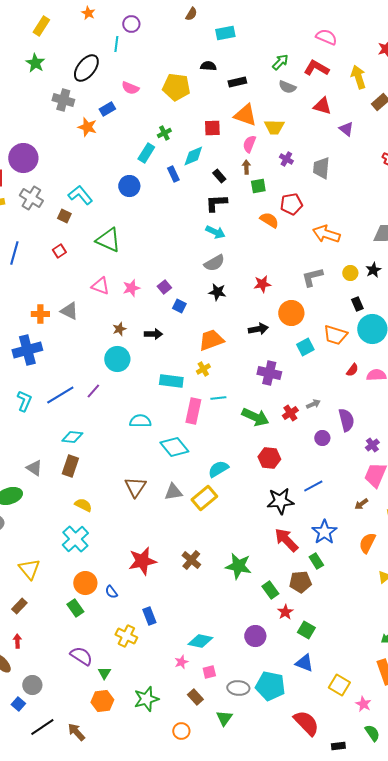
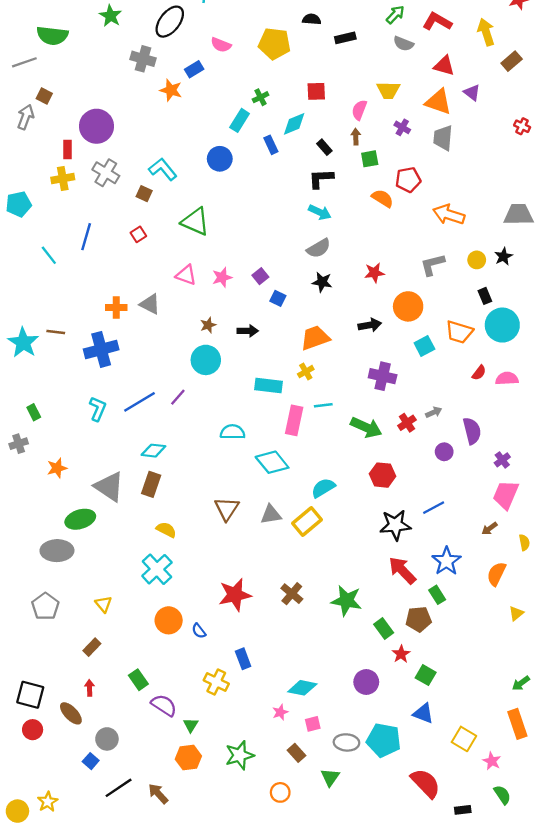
orange triangle: (245, 115) -> (438, 102), moved
gray triangle: (34, 468) -> (109, 487), size x1.6
yellow triangle: (29, 569) -> (103, 604), size x0.7
green rectangle: (75, 608) -> (138, 680), moved

